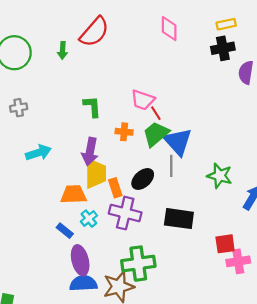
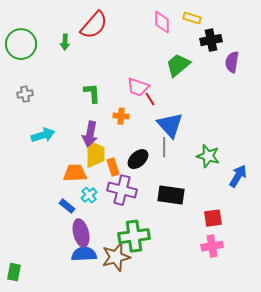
yellow rectangle: (226, 24) -> (192, 18), moved, turned 30
green trapezoid: (156, 134) -> (178, 65), moved
pink cross: (238, 261) -> (212, 246), moved

